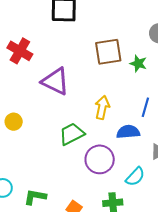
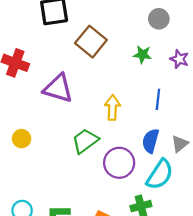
brown square: (108, 52) -> (91, 42), moved, turned -32
blue semicircle: (128, 132) -> (151, 141), moved, turned -60
cyan semicircle: (135, 177) -> (160, 174), size x1.4

